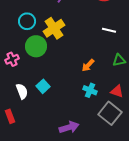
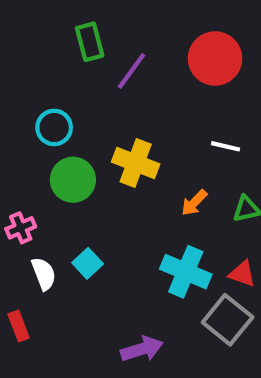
yellow cross: (54, 28) -> (136, 163), moved, turned -35
pink cross: (12, 59) -> (21, 228), moved
orange arrow: (88, 65) -> (194, 203), moved
cyan cross: (90, 90) -> (186, 272), size x1.6

